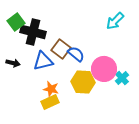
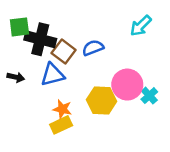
green square: (16, 22) -> (19, 27), turned 30
brown square: (61, 49) -> (64, 51), moved
blue semicircle: (76, 54) -> (93, 48), moved, turned -60

